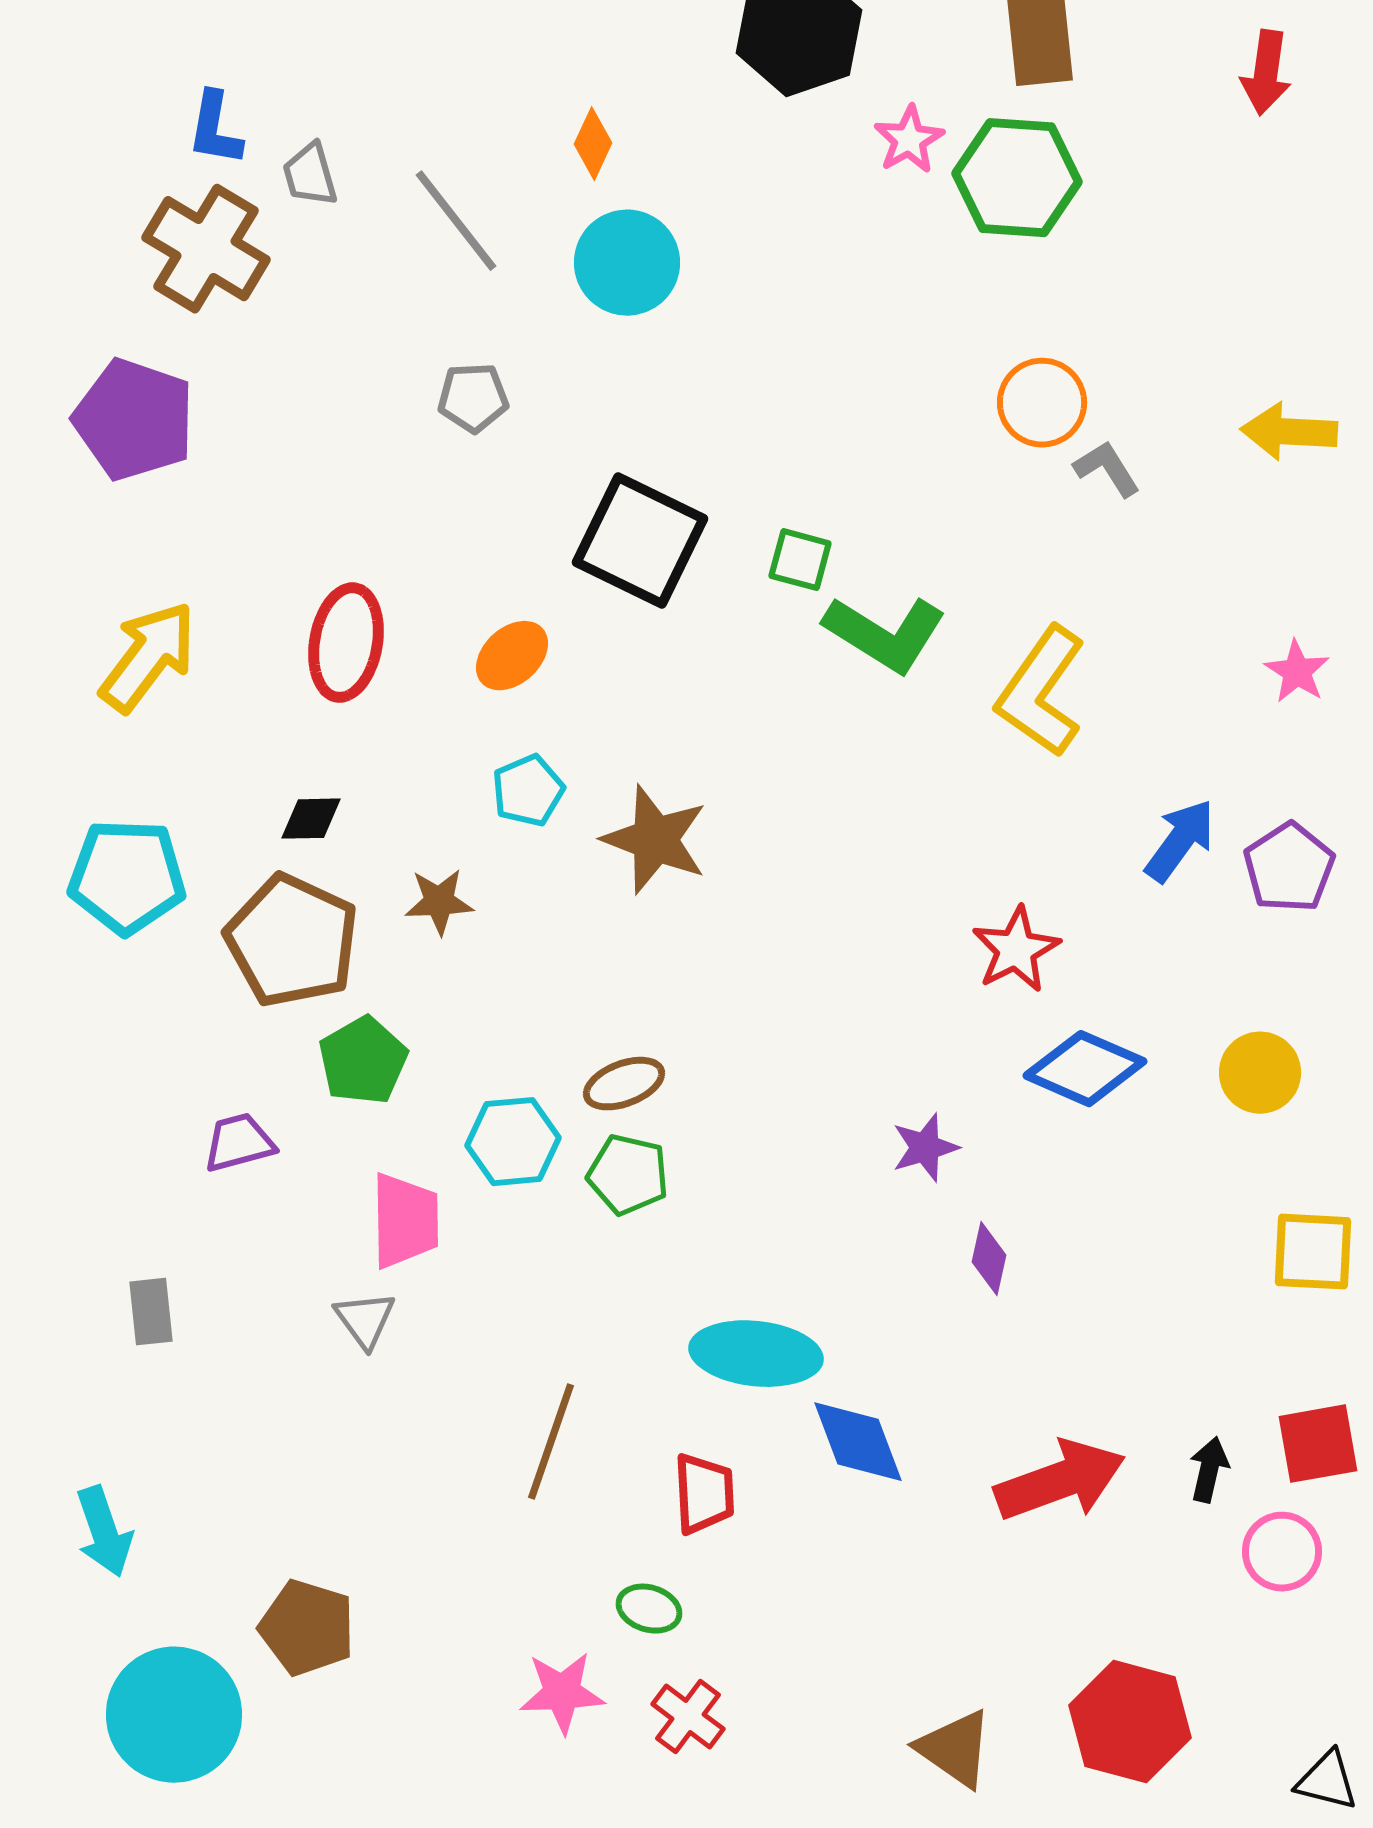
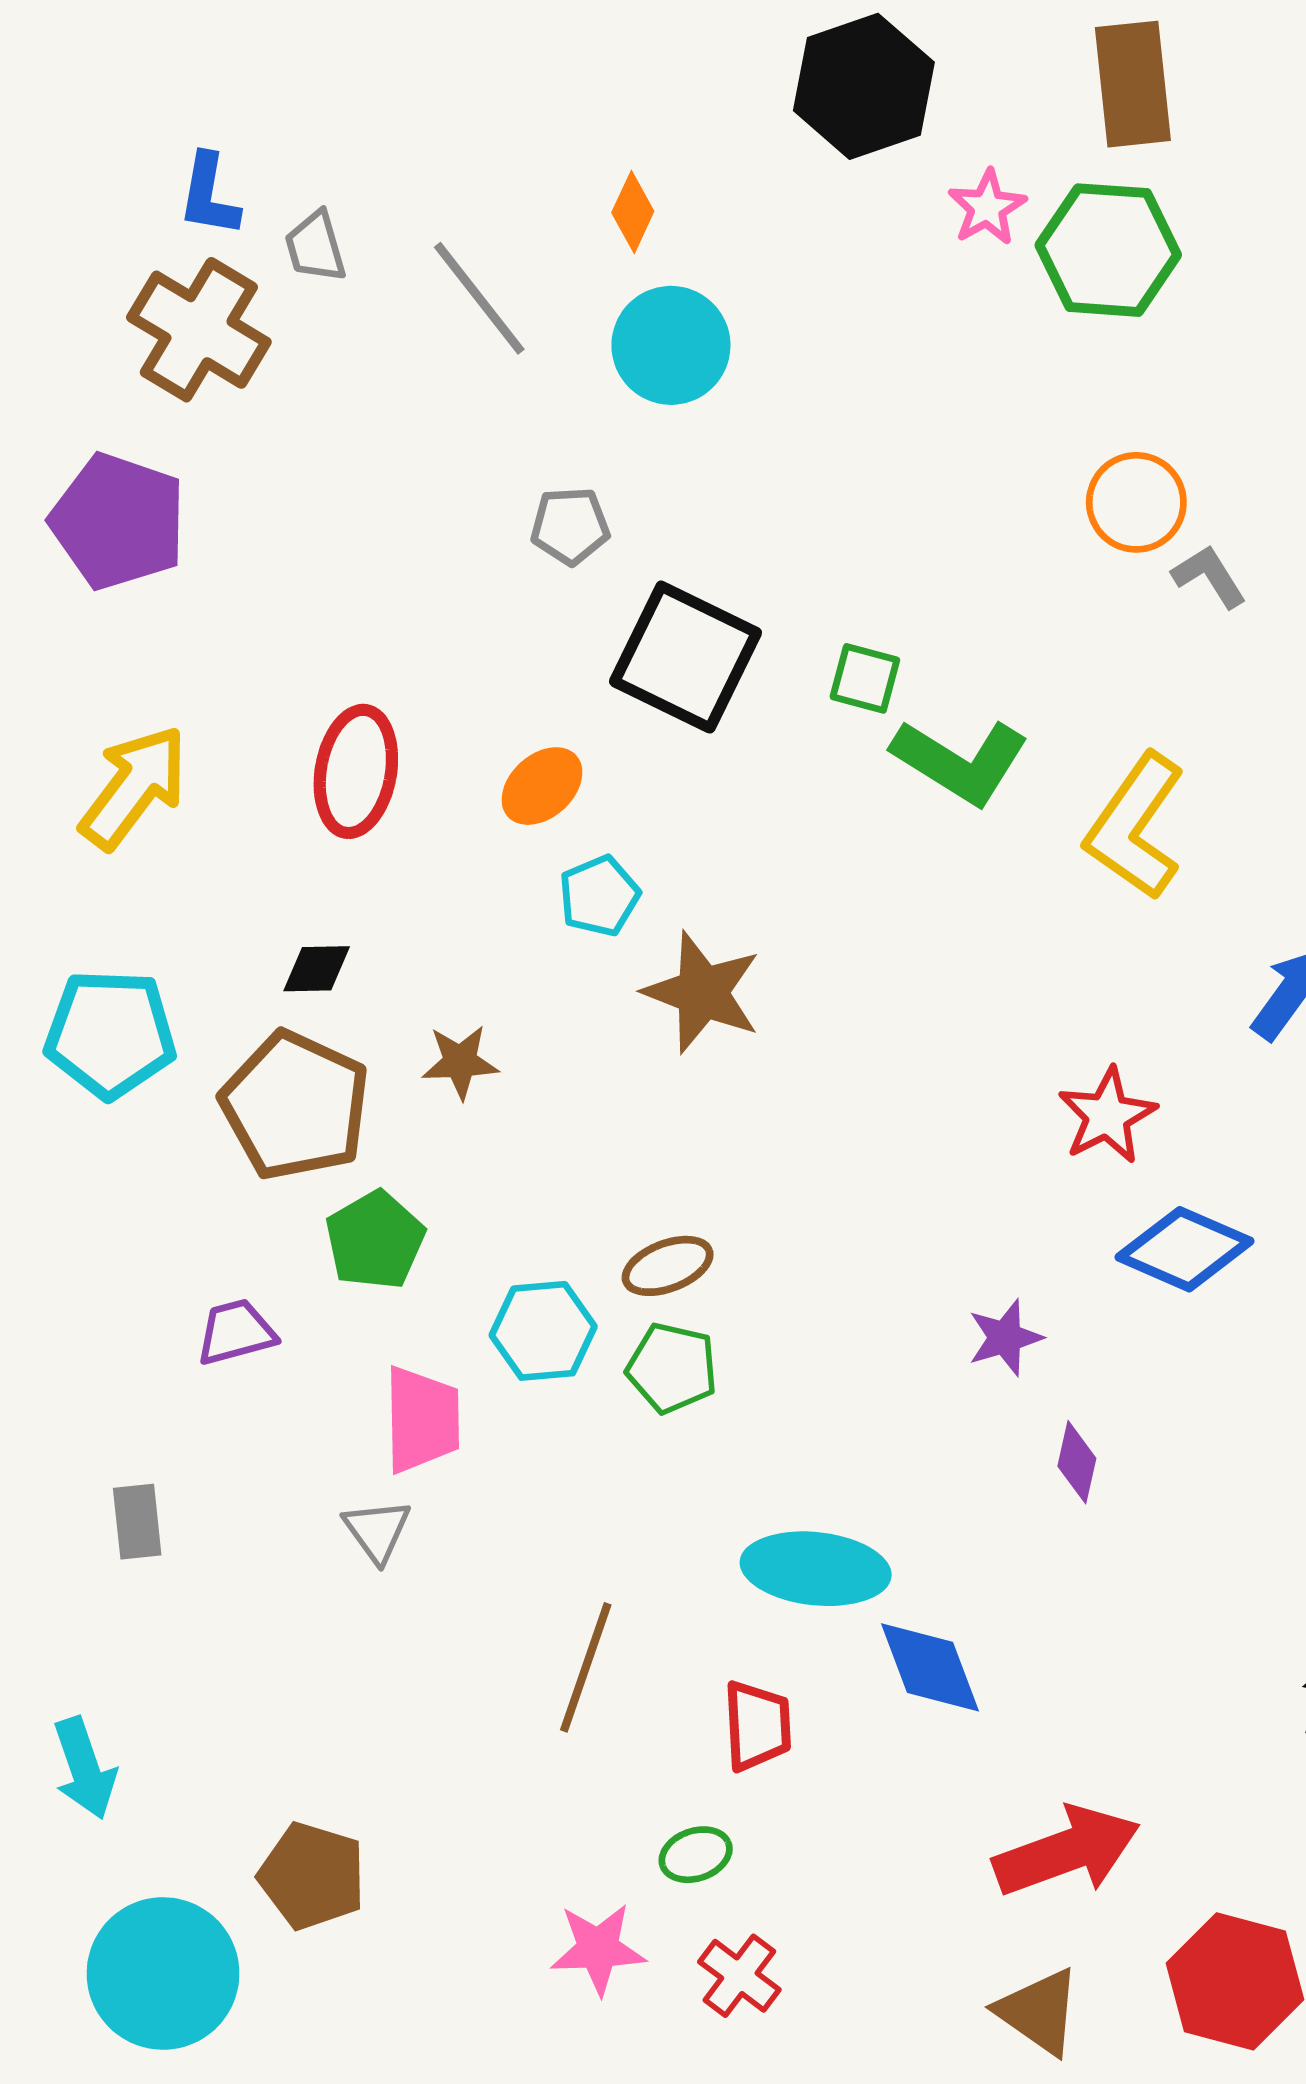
gray pentagon: (473, 398) -> (570, 526), moved
cyan pentagon: (528, 791) -> (599, 896), moved
red arrow: (1060, 1481) -> (1067, 1851), moved
green ellipse: (649, 1609) -> (696, 1855), turned -36

